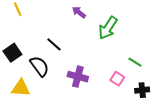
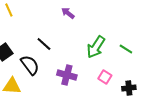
green arrow: (108, 28) -> (96, 47), moved
green line: (135, 62) -> (126, 49), moved

